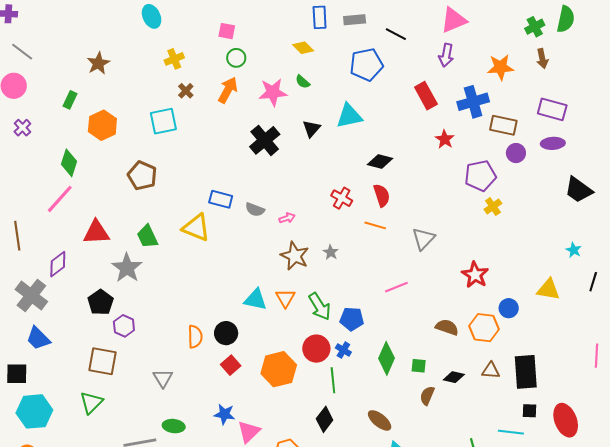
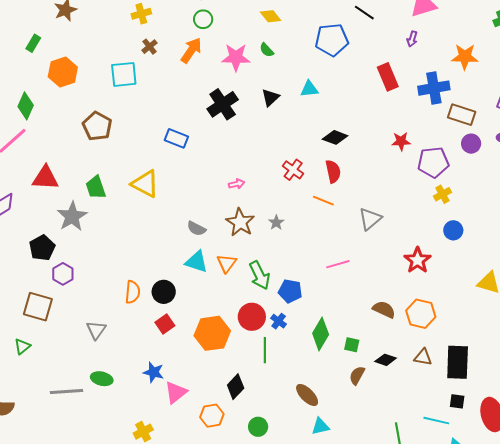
purple arrow: (446, 55) -> (412, 39), size x0.7
cyan triangle: (349, 116) -> (309, 89), size x0.7
red star: (445, 139) -> (401, 141), moved, turned 30
blue rectangle: (221, 199) -> (176, 138), moved
gray semicircle: (255, 210) -> (196, 228), moved
blue circle: (509, 308) -> (453, 230), moved
green triangle: (91, 402) -> (22, 346), size x0.7
black diamond: (325, 419) -> (236, 387), moved

